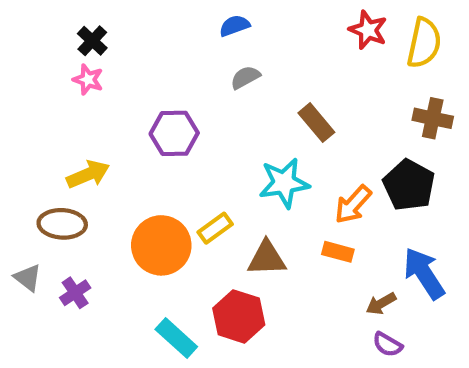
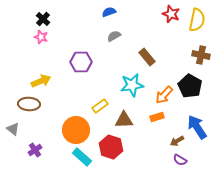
orange circle: (161, 245) -> (76, 130), moved
orange rectangle: (338, 252) -> (157, 117), turned -32
purple cross: (75, 293) -> (35, 150), moved

